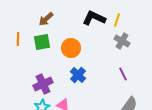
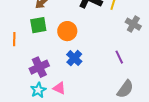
orange line: (18, 39) -> (14, 39), moved
gray cross: (122, 41) -> (133, 24), moved

